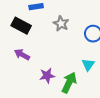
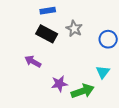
black rectangle: (21, 26) -> (47, 34), moved
green arrow: (69, 83) -> (83, 91), turned 45

